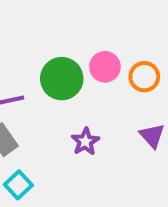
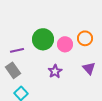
pink circle: (105, 67) -> (65, 44), moved

